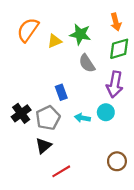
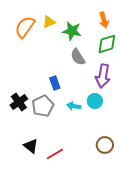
yellow triangle: (55, 41) -> (49, 22), moved
black triangle: (43, 146) -> (31, 146), moved, turned -42

